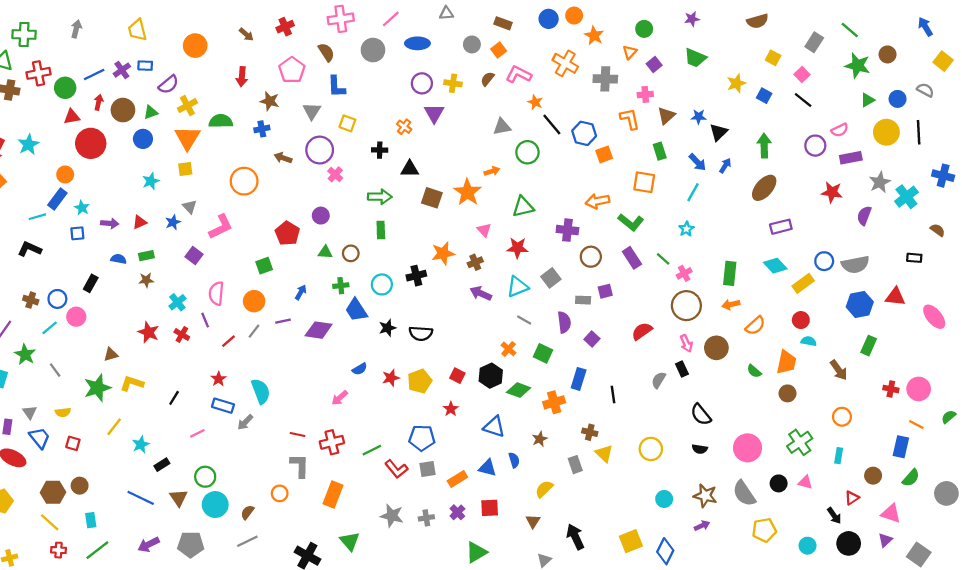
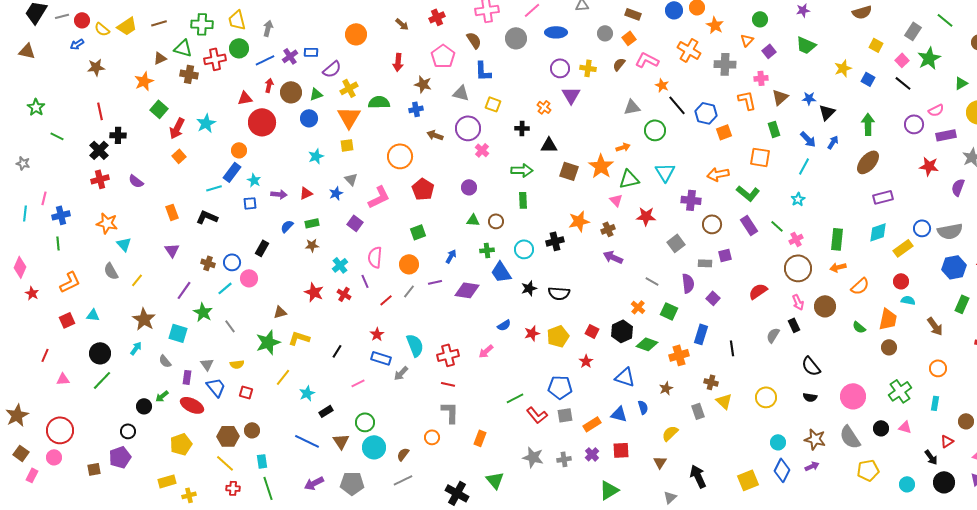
gray arrow: (76, 29) -> (268, 28), moved
yellow trapezoid: (137, 30) -> (237, 20), moved
green star: (858, 66) -> (929, 58), moved, turned 30
green circle: (65, 88) -> (239, 48), moved
gray triangle: (312, 111) -> (461, 93), turned -48
green triangle: (523, 207) -> (629, 179), moved
red pentagon: (287, 233) -> (423, 189), moved
blue semicircle: (119, 259) -> (287, 226), turned -56
cyan diamond: (775, 266) -> (878, 232), turned -65
cyan triangle: (517, 287) -> (665, 172), moved, turned -40
red cross: (332, 442) -> (448, 355), moved
orange rectangle: (333, 495) -> (480, 438), size x0.7
green line: (97, 550) -> (268, 488), turned -70
blue diamond: (665, 551) -> (782, 470), moved

